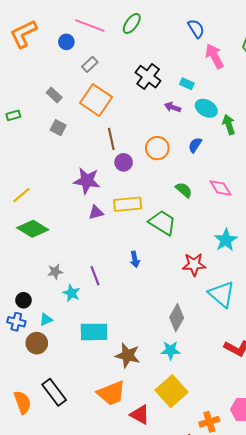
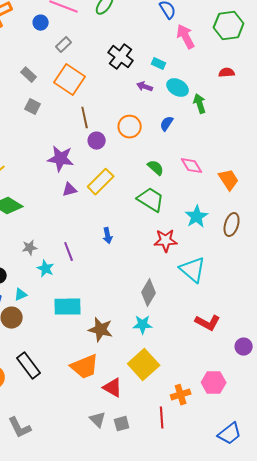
yellow rectangle: (128, 204) -> (101, 182), turned -40
green trapezoid: (162, 223) -> (151, 200), moved

